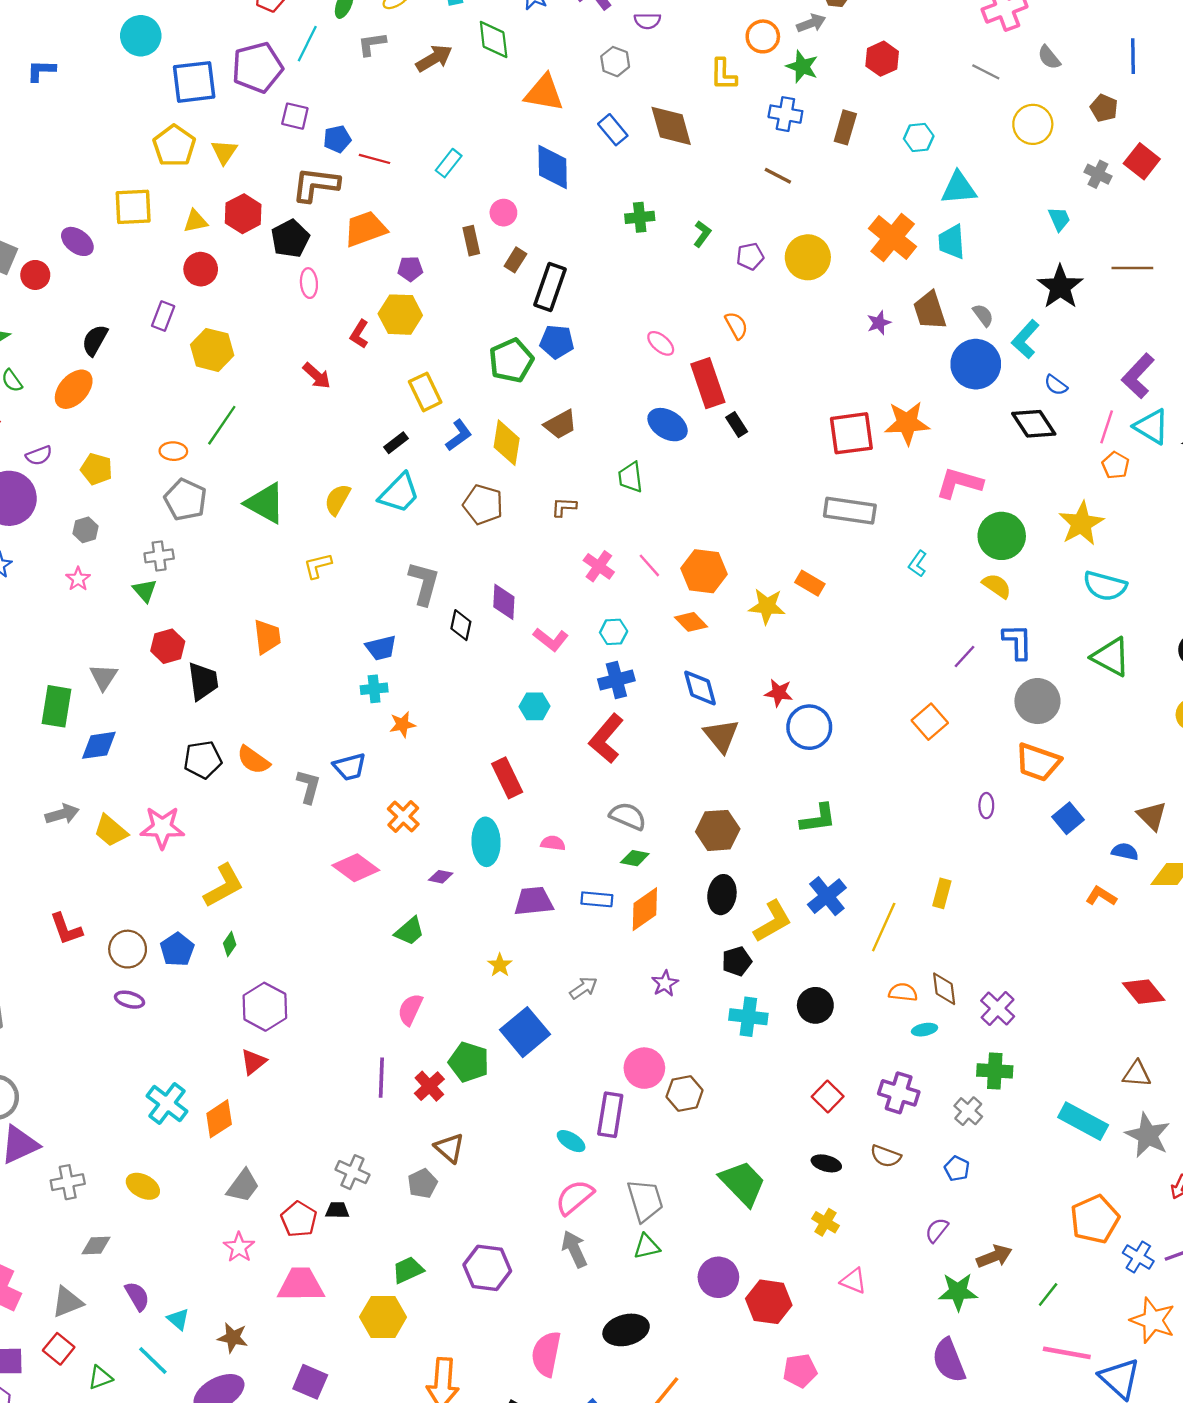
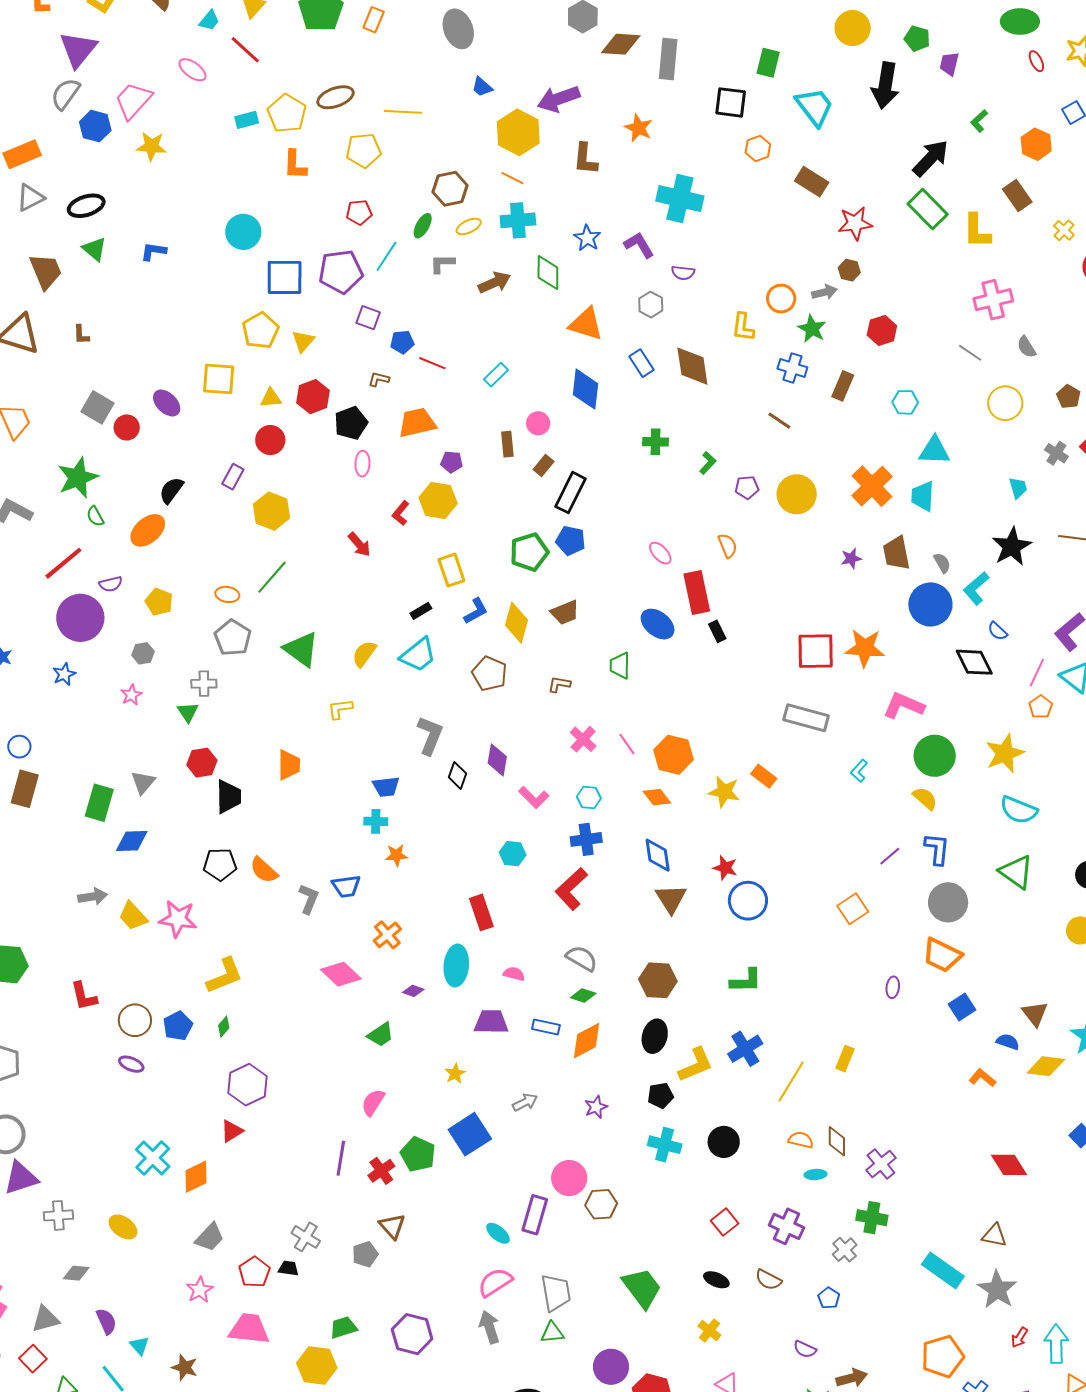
brown L-shape: (316, 185) -> (379, 379), size x0.5
purple semicircle: (937, 1230) -> (805, 1349), turned -110

